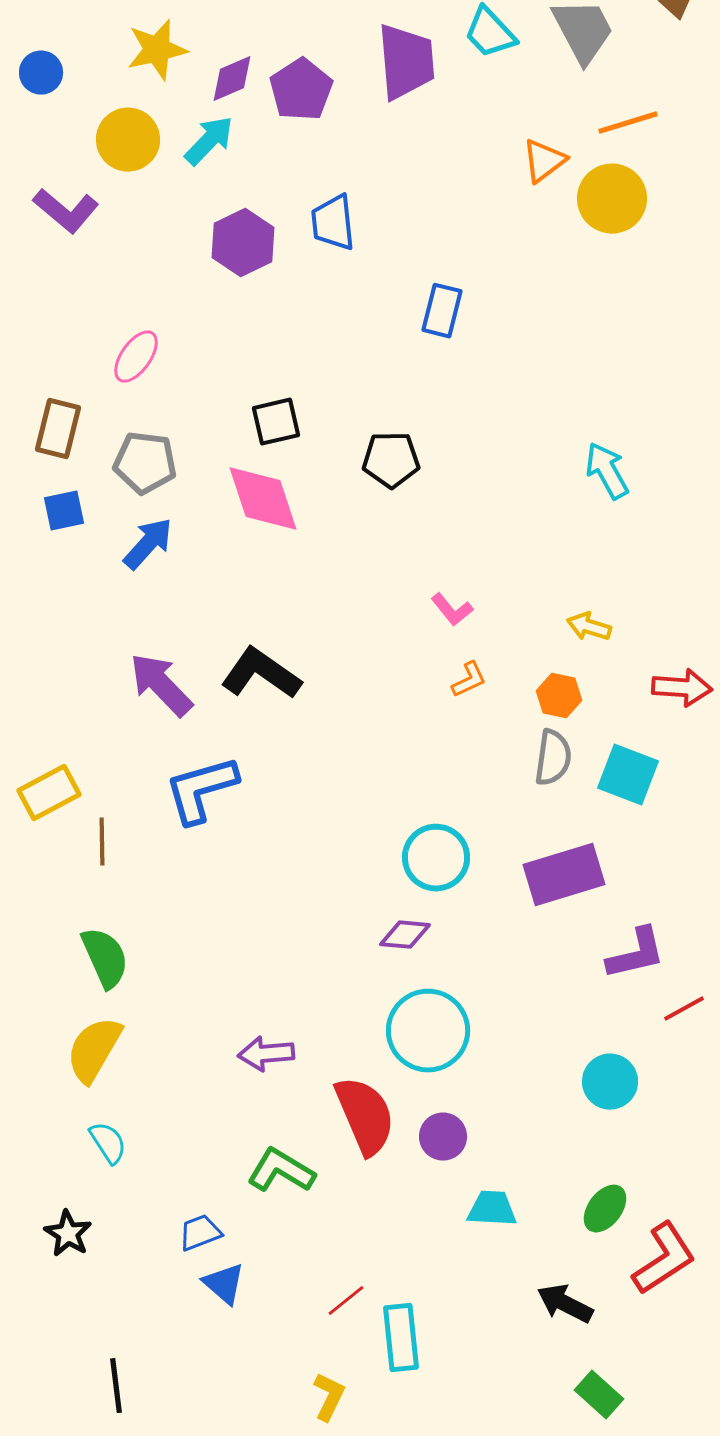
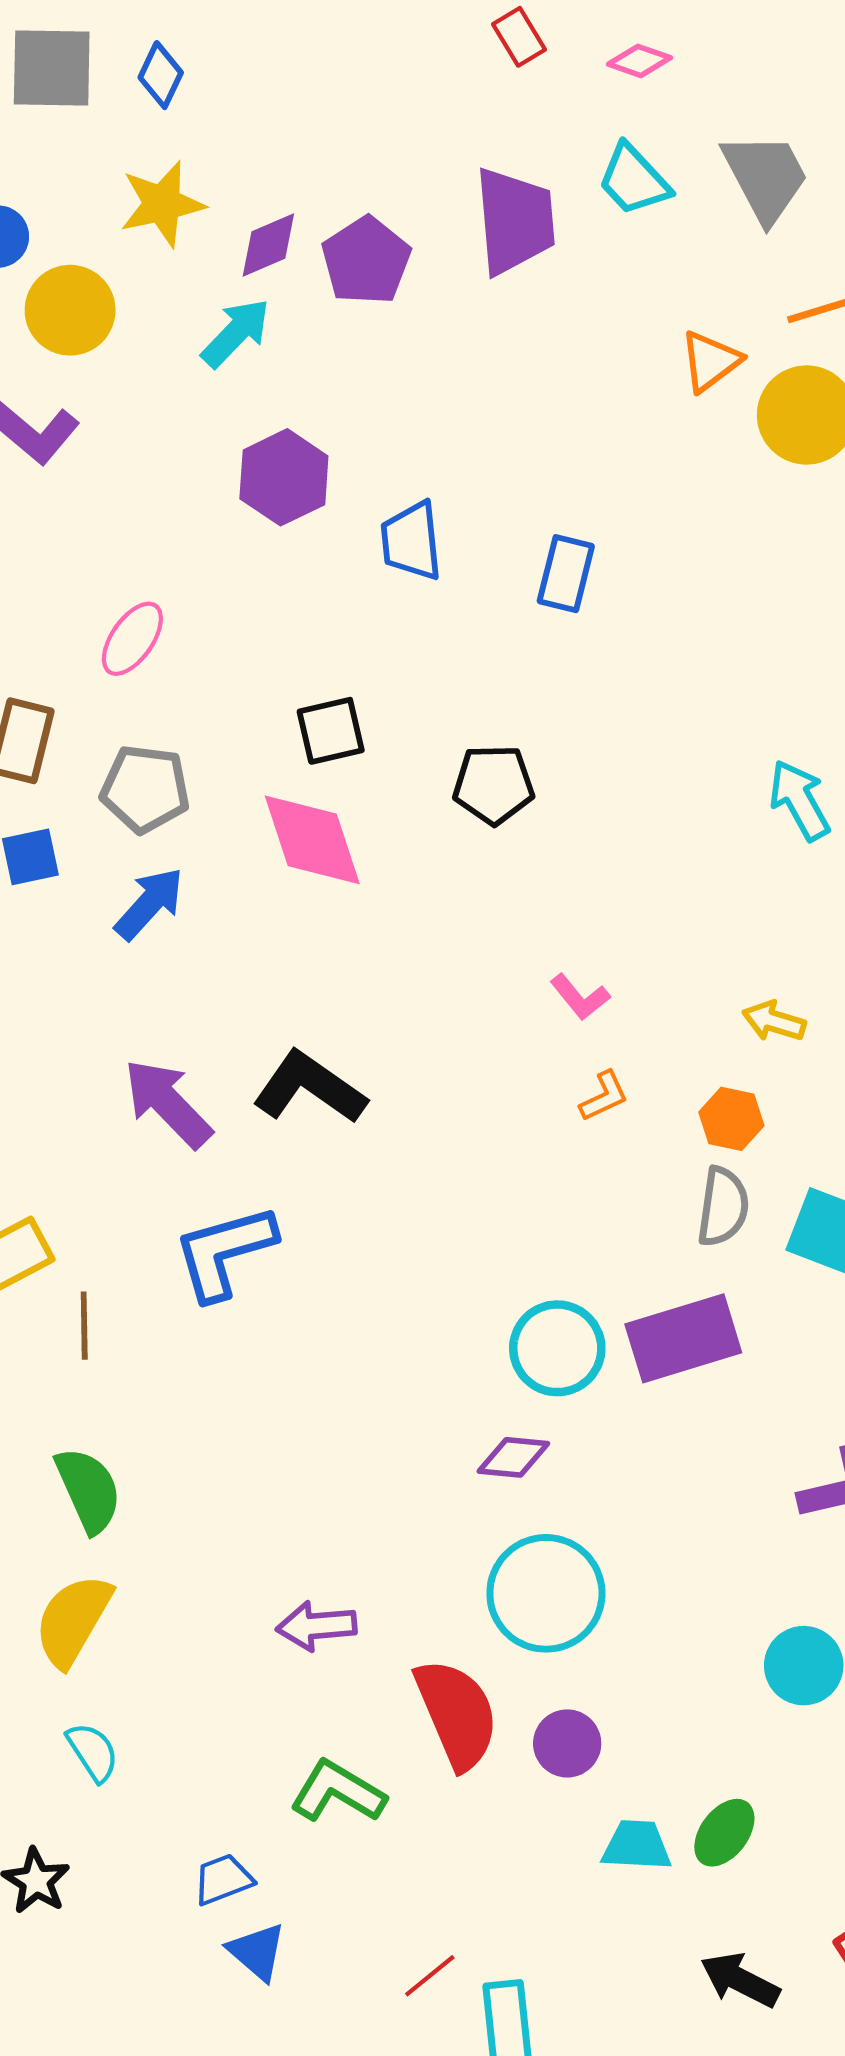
yellow circle: (128, 140) -> (70, 310), moved
blue trapezoid: (333, 223) -> (411, 541), moved
purple rectangle: (564, 875) -> (683, 1338), moved
green ellipse: (605, 1209) -> (724, 1833), moved

